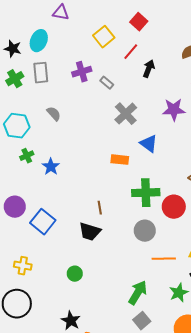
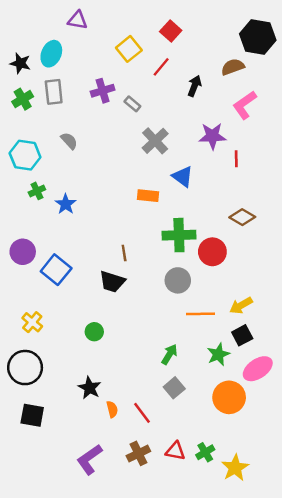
black arrow: (149, 69) -> (194, 86), moved
yellow cross: (23, 266) -> (32, 322), turned 30
green arrow: (138, 293) -> (169, 354), size x0.7

